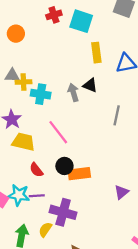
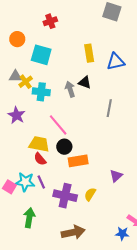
cyan square: (81, 21) -> (41, 55), moved
yellow cross: (24, 82) -> (26, 82), turned -32
yellow trapezoid: (23, 142) -> (39, 144), moved
black circle: (64, 166) -> (64, 147), moved
purple line: (37, 196) -> (41, 182), turned 72
yellow semicircle: (45, 230) -> (90, 194), moved

